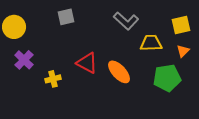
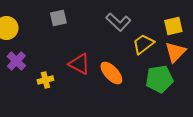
yellow trapezoid: (151, 43) -> (143, 44), turned -35
orange triangle: (183, 51) -> (175, 52), size x1.6

